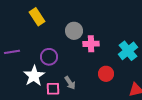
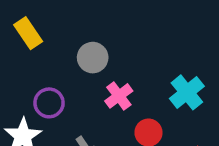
pink cross: (91, 44) -> (119, 96), moved, turned -35

